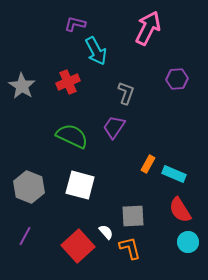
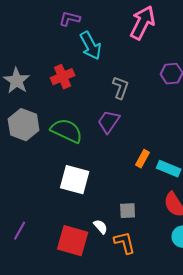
gray hexagon: (29, 187) -> (24, 125), moved
gray square: (133, 216) -> (128, 211), size x0.7
red square: (78, 246) -> (73, 241), turned -32

